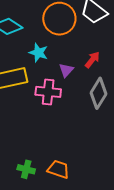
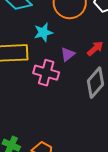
cyan star: (38, 53) -> (43, 32), turned 30

